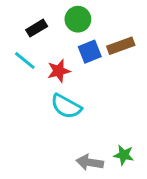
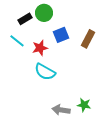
green circle: (78, 19) -> (44, 13), moved
brown rectangle: (121, 46) -> (88, 39), moved, turned -42

